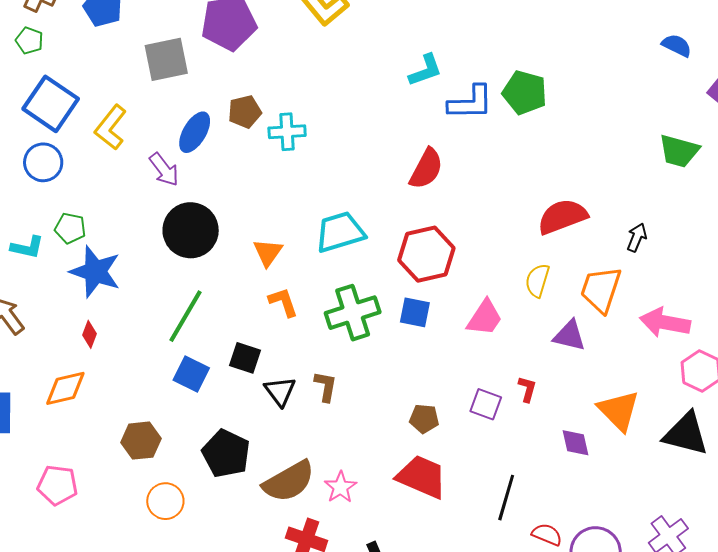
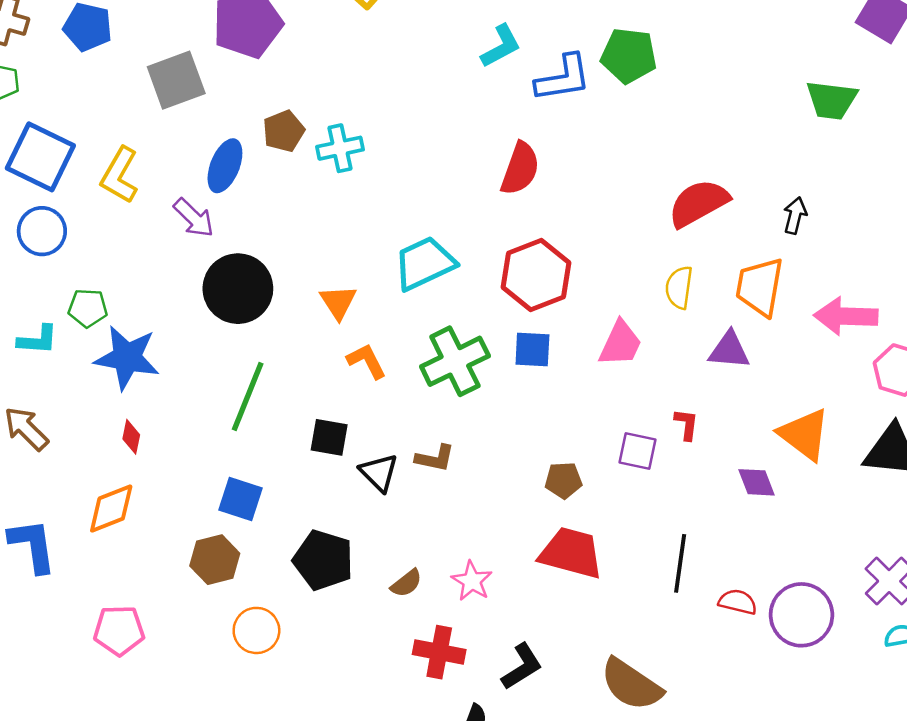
blue square: (191, 374) -> (240, 499), moved
brown L-shape: (326, 386) -> (435, 458), turned 100
brown semicircle: (289, 481) -> (406, 583), size x0.5

